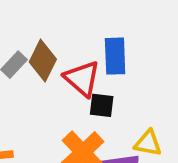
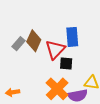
red triangle: (82, 79) -> (55, 50), turned 35

